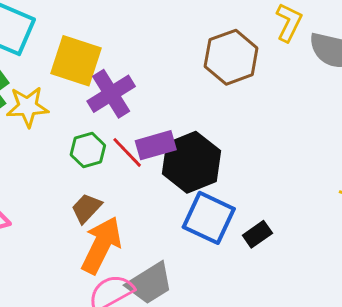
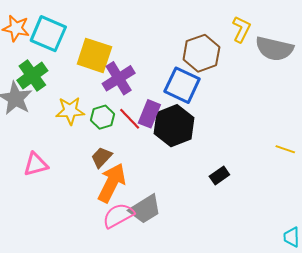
yellow star: (28, 107) -> (70, 111), moved
purple rectangle: (156, 145) -> (149, 114), turned -52
blue square: (209, 218) -> (182, 85), moved

